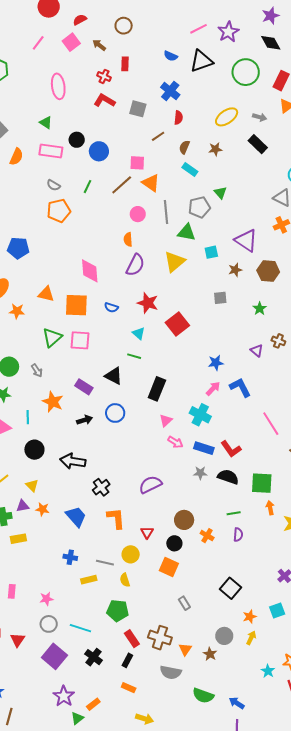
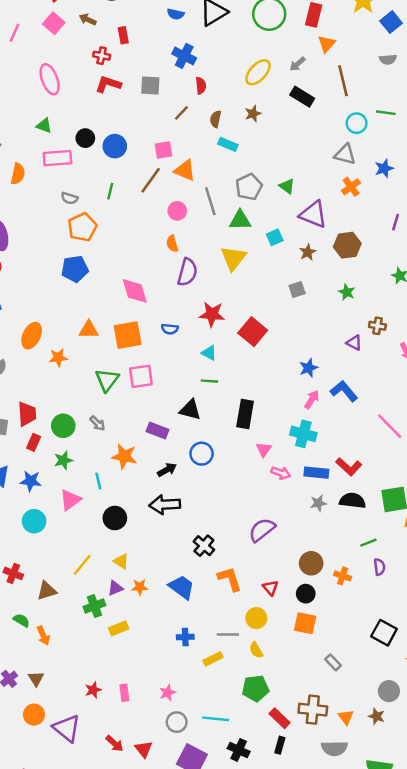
gray arrow: (260, 117) -> (297, 64), turned 136
green triangle: (220, 193) -> (287, 186), moved
blue pentagon: (18, 248) -> (75, 269), moved
black arrow: (73, 461) -> (165, 505), moved

